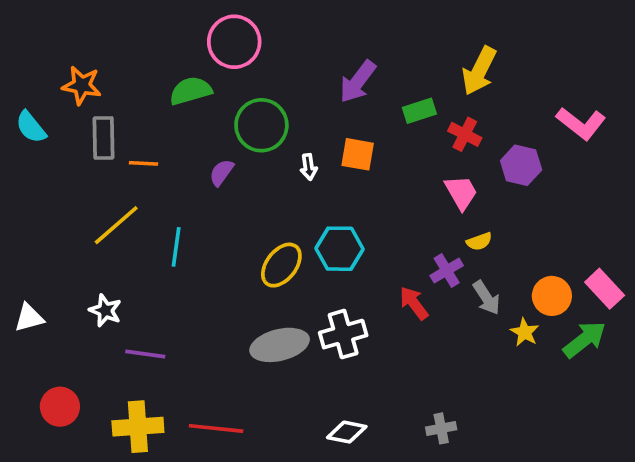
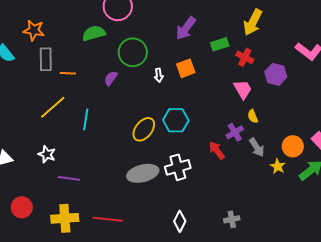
orange square: (358, 154) -> (186, 68), turned -30
yellow semicircle: (479, 241) -> (253, 116), turned 88
white diamond: (347, 432) -> (180, 221), turned -75

